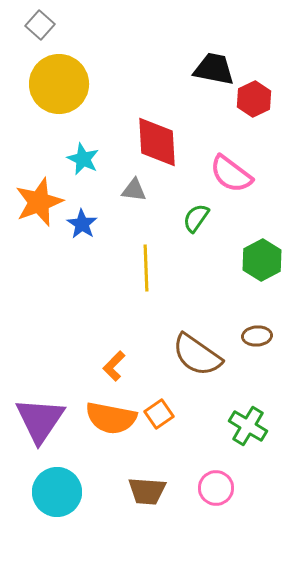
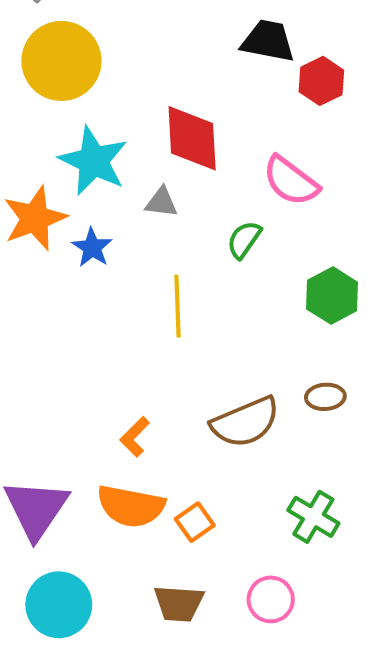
cyan star: (83, 159) -> (93, 161), size x1.6
brown semicircle: (197, 355) -> (245, 422), turned -58
orange square: (159, 414) -> (195, 522), moved

